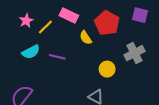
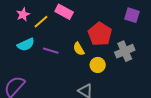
red pentagon: (107, 23) -> (100, 34), moved
yellow semicircle: (86, 38) -> (79, 49), moved

